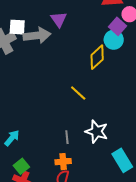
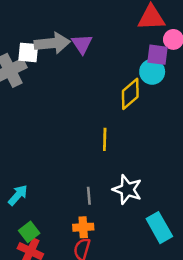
purple square: (118, 26) -> (158, 55), turned -36
gray arrow: (37, 35) -> (52, 43), moved
yellow line: (78, 93) -> (105, 139), turned 48

